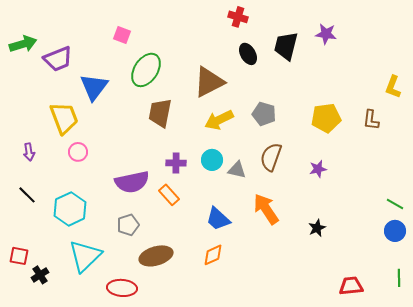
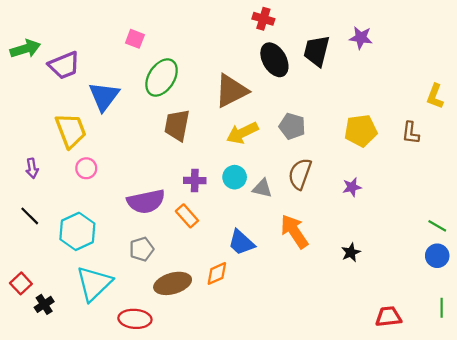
black ellipse: (248, 54) -> (274, 60), size x1.4
orange diamond: (213, 255) -> (217, 273), moved
red square: (19, 256) -> (21, 283), turned 36

